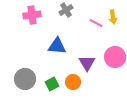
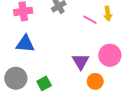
blue triangle: (57, 46) -> (25, 44), moved
orange circle: (73, 82) -> (95, 81), moved

